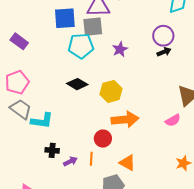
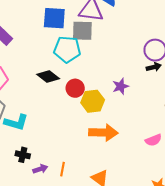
purple star: (120, 49) -> (121, 86), moved
black diamond: (77, 84) -> (48, 77), moved
red circle: (103, 139) -> (75, 88), moved

